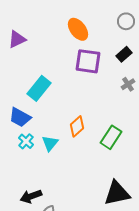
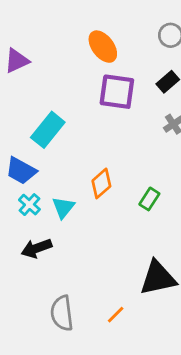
green rectangle: (111, 137) -> (149, 199), size x0.7
black arrow: (31, 196) -> (37, 248), moved

